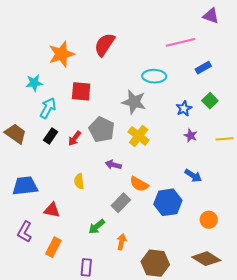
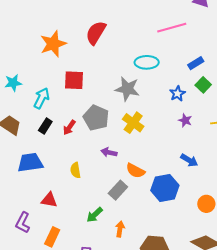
blue rectangle: (203, 68) -> (196, 63), moved
cyan star: (34, 83) -> (13, 83), moved
blue trapezoid: (25, 186) -> (30, 162), moved

